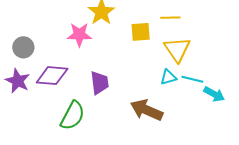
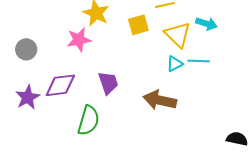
gray circle: (23, 47) -> (26, 49), moved
purple star: (18, 81) -> (28, 97), turned 30
cyan arrow: (214, 94) -> (206, 24), moved

